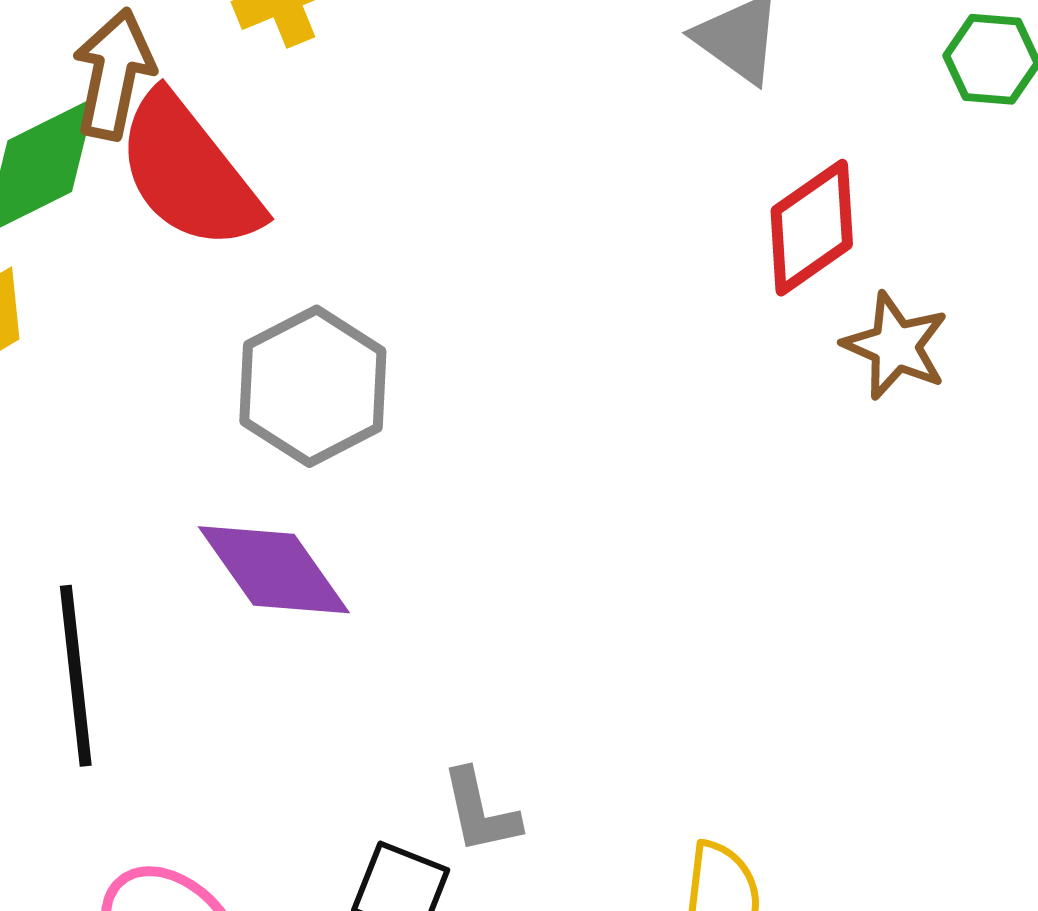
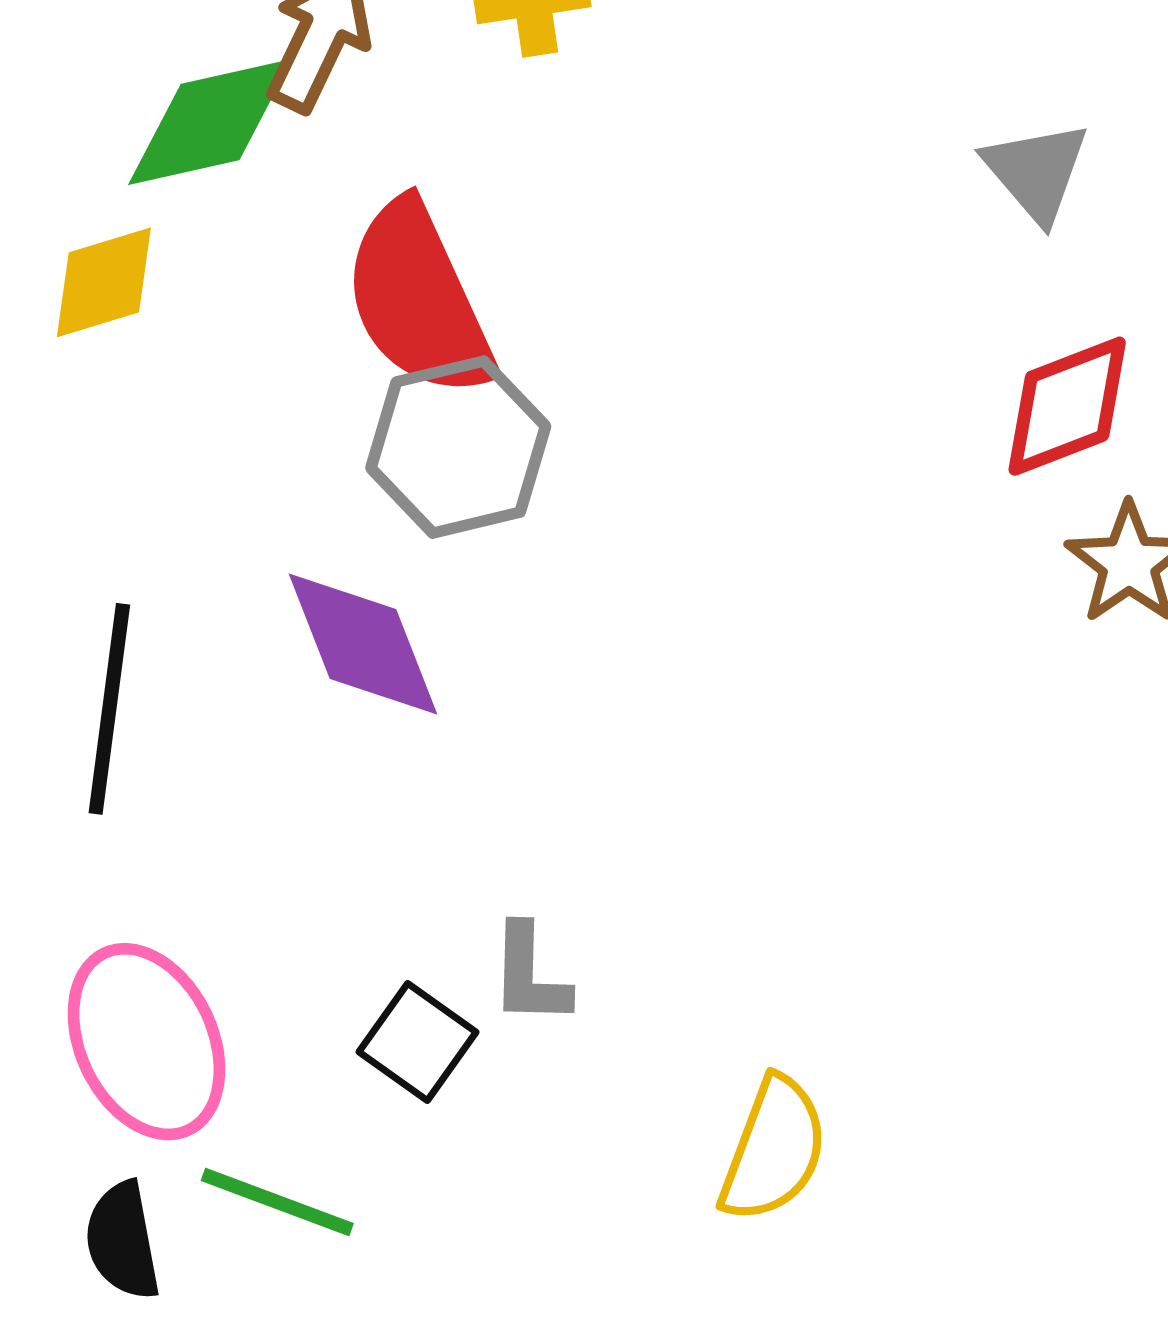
red semicircle: (189, 172) -> (419, 299), moved

